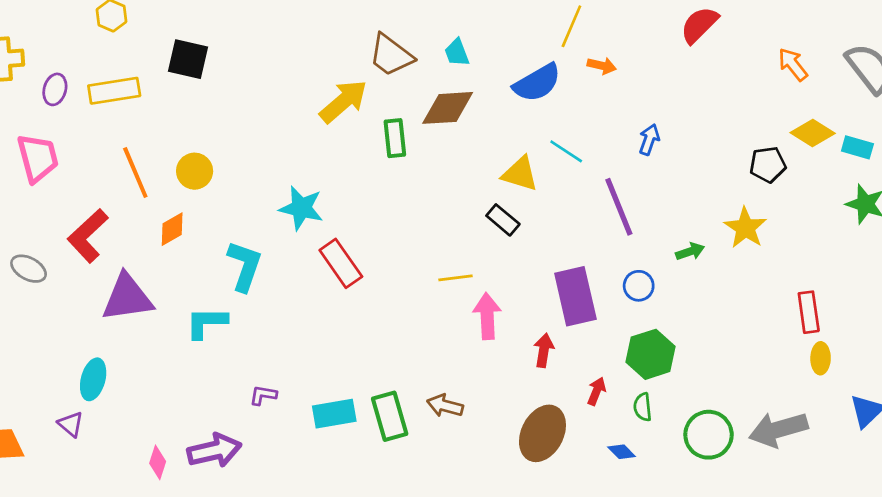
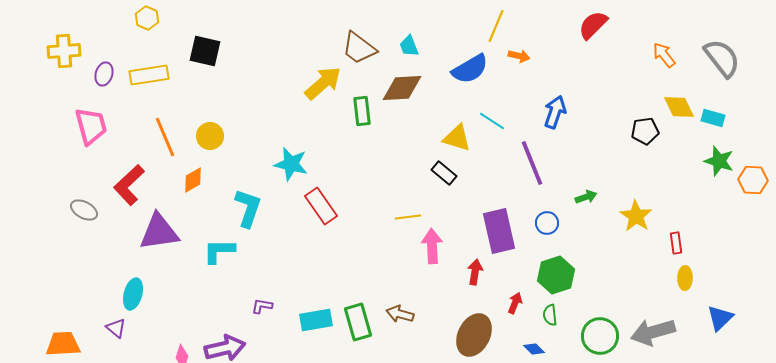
yellow diamond: (813, 133) -> (679, 107), turned 32
blue arrow: (649, 140) -> (555, 112), size x1.4
yellow star: (745, 228) -> (636, 216), moved
red rectangle: (809, 312) -> (676, 243), size x0.7

